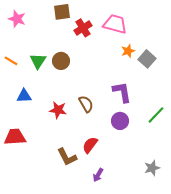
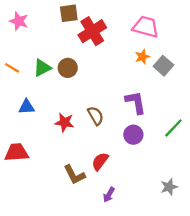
pink trapezoid: (115, 24) -> (146, 27), moved
red cross: (83, 28) -> (92, 31), size x1.4
green triangle: (38, 61) -> (42, 68), turned 30

